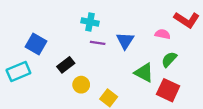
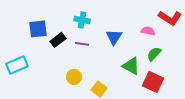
purple line: (98, 43) -> (82, 44), moved
blue square: (36, 44) -> (38, 29), moved, turned -36
black rectangle: (66, 65) -> (58, 40), moved

